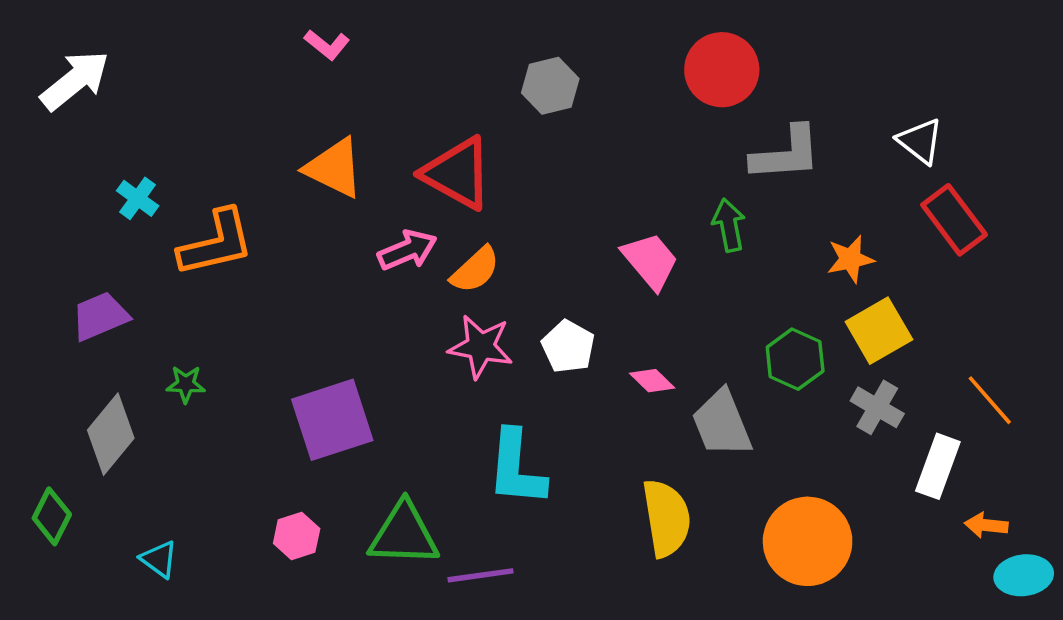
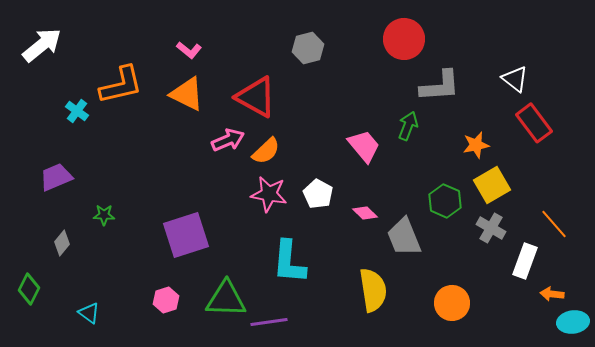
pink L-shape: (327, 45) -> (189, 50), moved
green arrow: (729, 225) -> (408, 126), turned 32
orange L-shape: (216, 243) -> (121, 85), moved
gray diamond: (111, 434) -> (62, 243), size x0.6
orange circle: (808, 541) -> (452, 303), size x0.7

